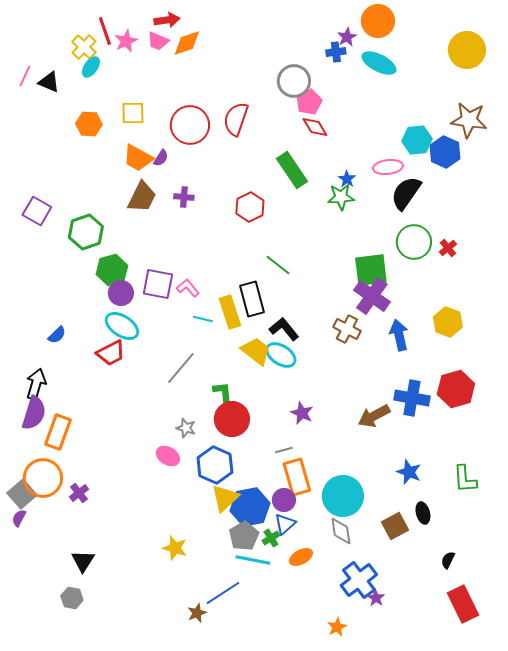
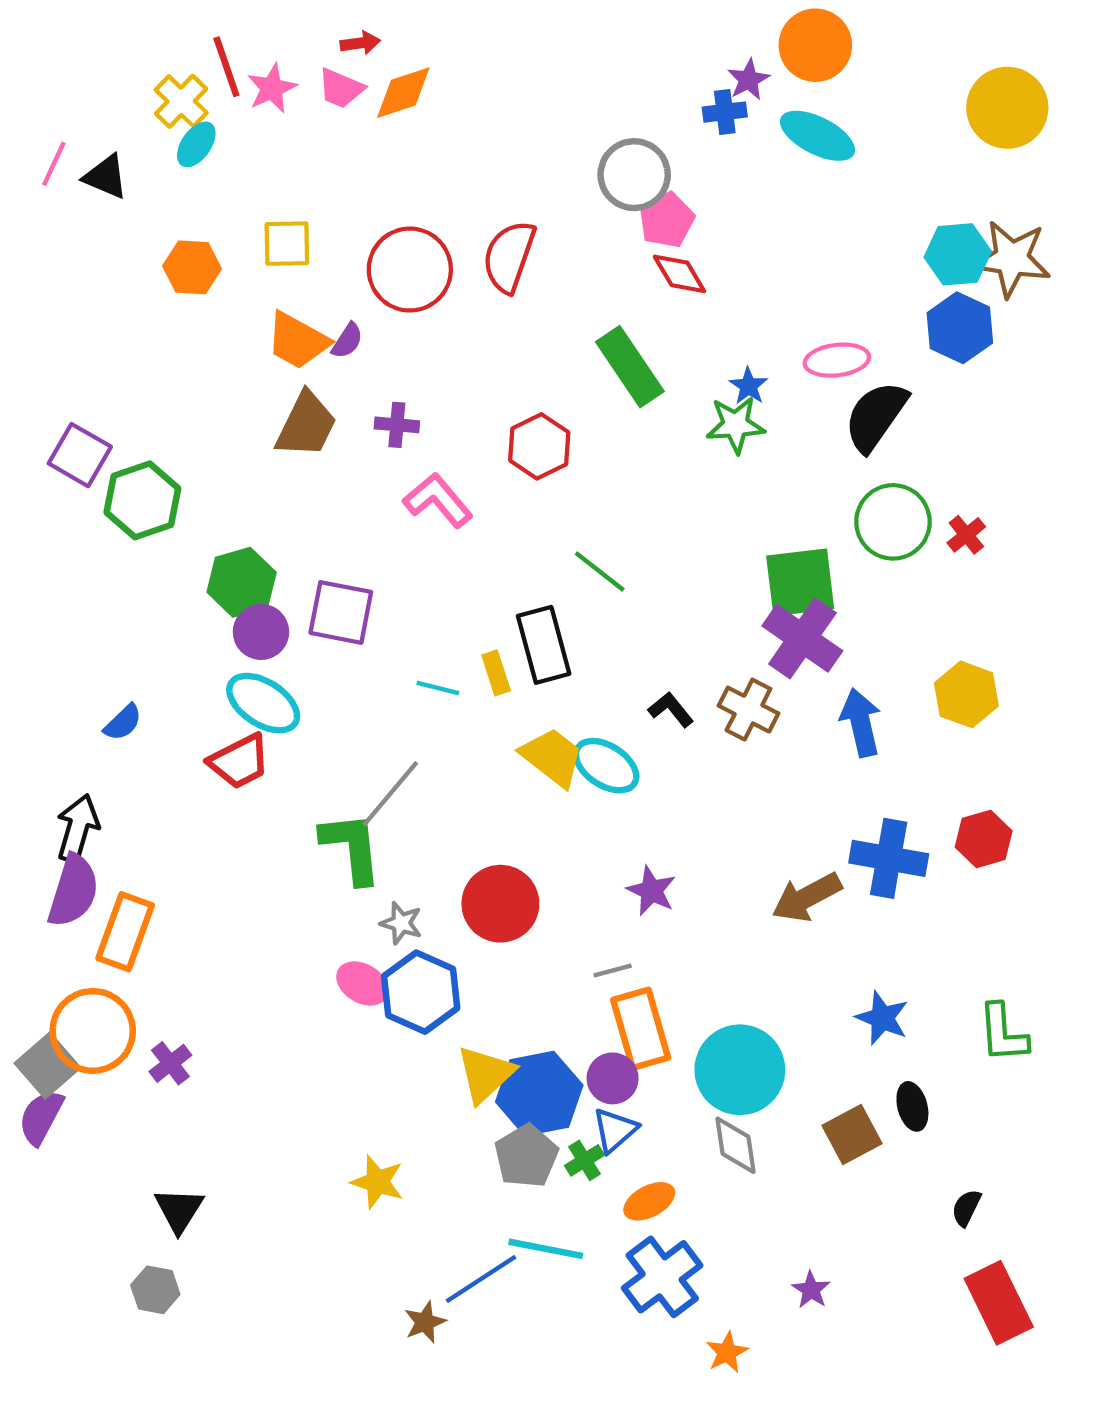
red arrow: (167, 20) -> (360, 43), size x0.7
cyan hexagon: (417, 140) -> (958, 254), moved
green hexagon: (86, 232) -> (142, 500), moved
pink L-shape: (188, 288) -> (438, 500), moved, size x1.4
yellow rectangle: (230, 312) -> (496, 673), size x0.6
black L-shape: (284, 329) -> (671, 710), moved, size x0.7
red hexagon: (456, 389) -> (984, 839), size x0.7
green L-shape: (223, 393) -> (352, 848), moved, size x1.5
blue hexagon: (215, 465) -> (421, 992), moved
purple semicircle: (19, 518) -> (41, 1117), size x1.5
cyan line: (253, 560) -> (546, 1249), moved
blue cross: (359, 580) -> (662, 1277), moved

